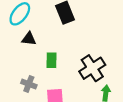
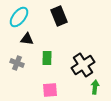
gray cross: (29, 84) -> (17, 63), moved

